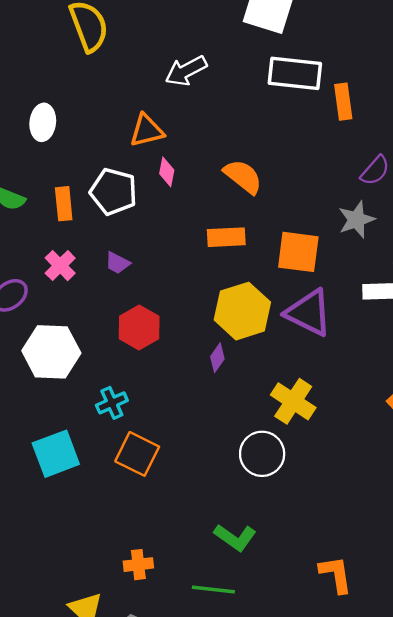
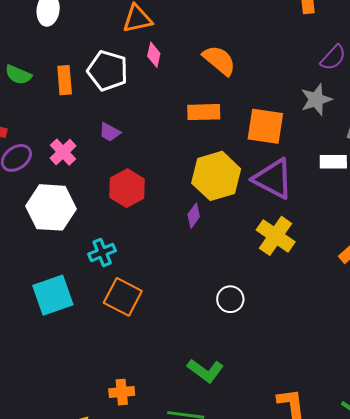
pink cross: (60, 266) -> (63, 152), moved
yellow cross: (293, 401) -> (276, 236), moved
white circle: (262, 454) -> (230, 299), size x0.7

